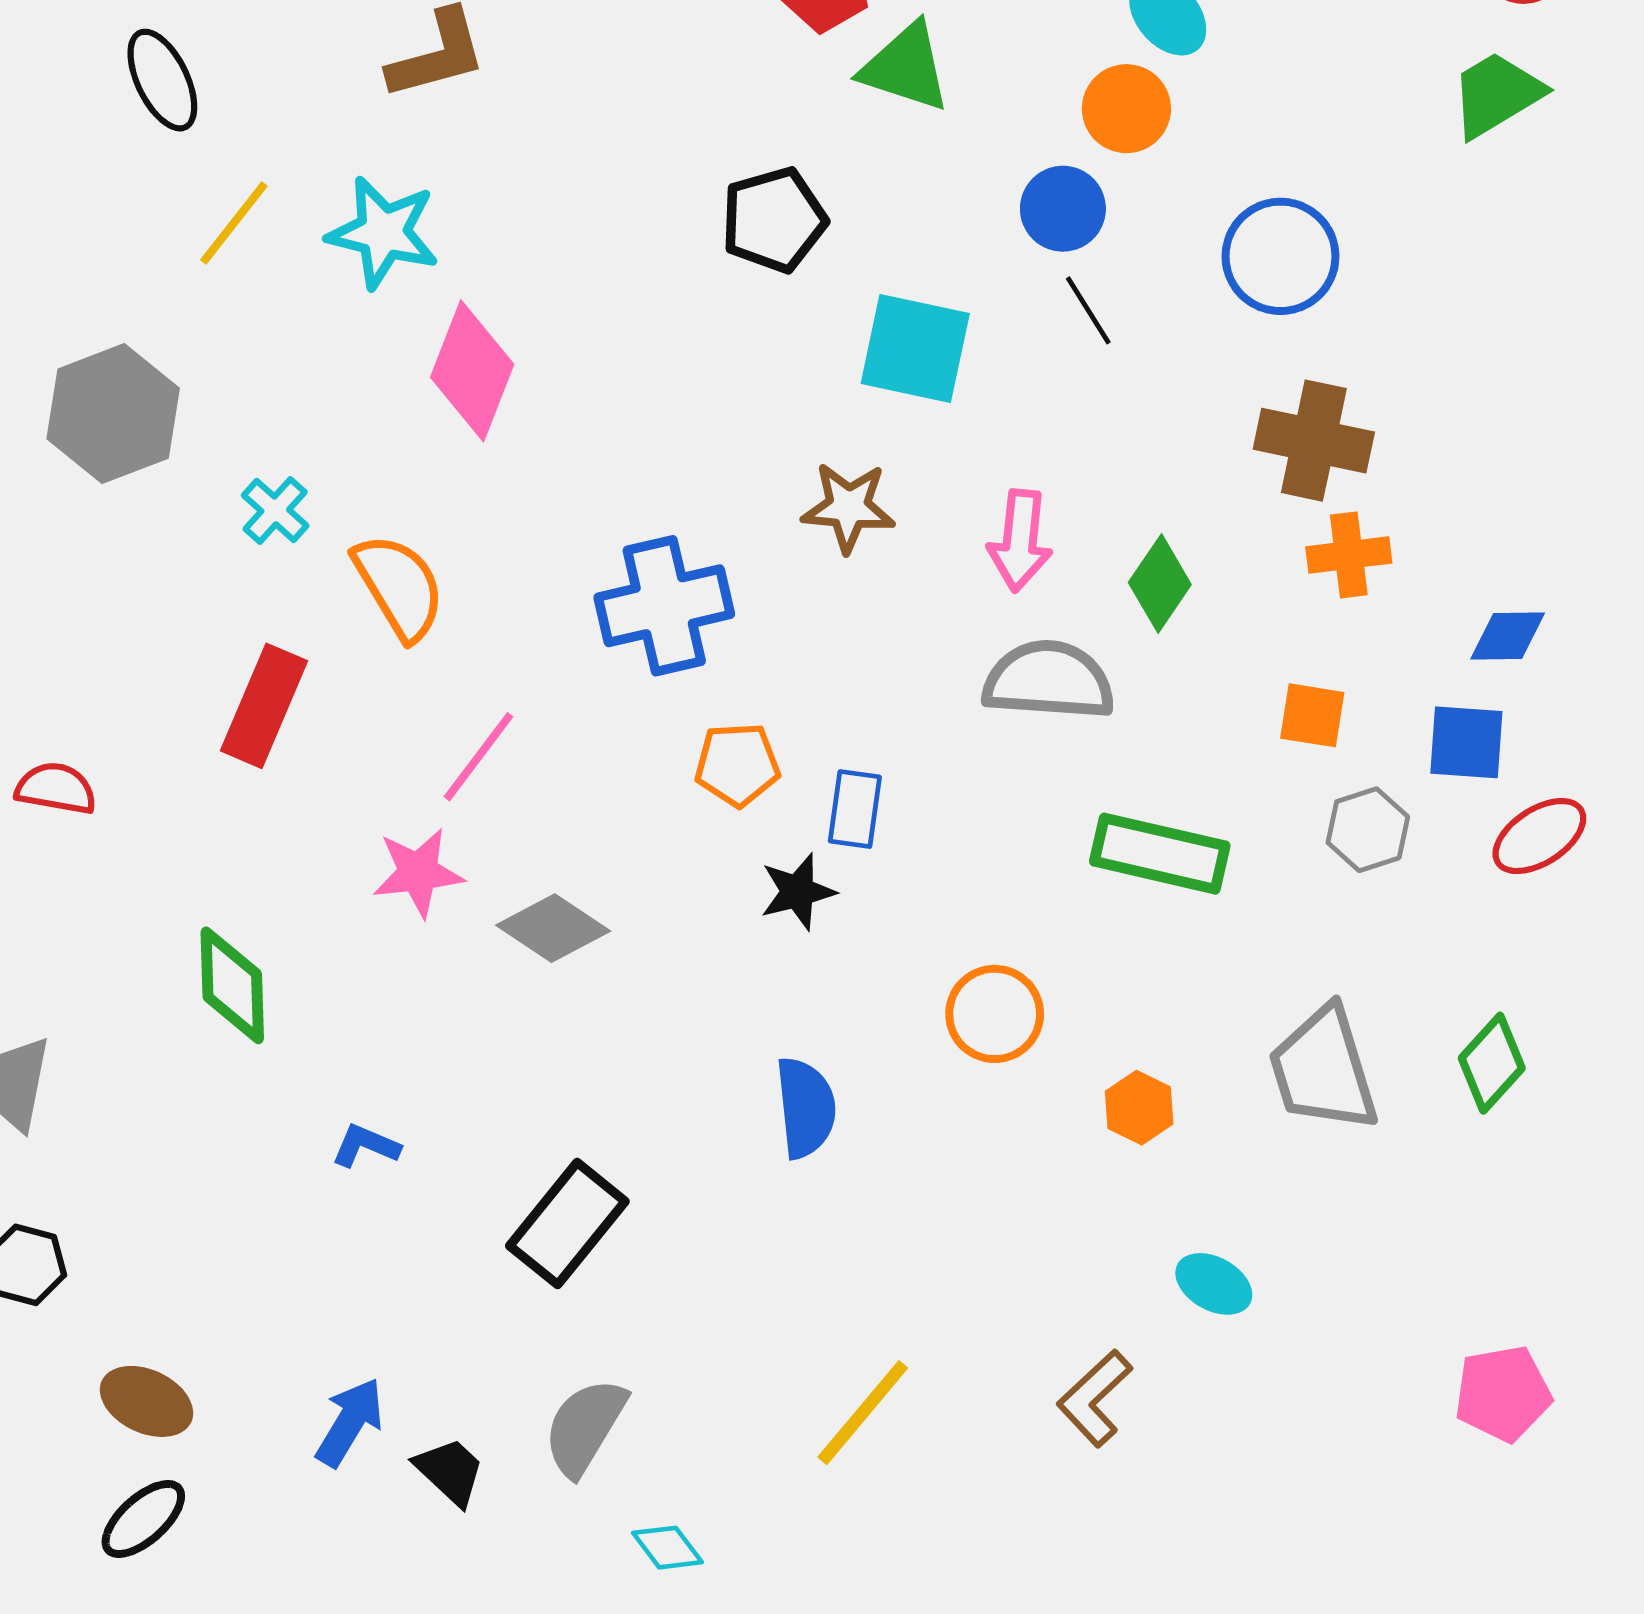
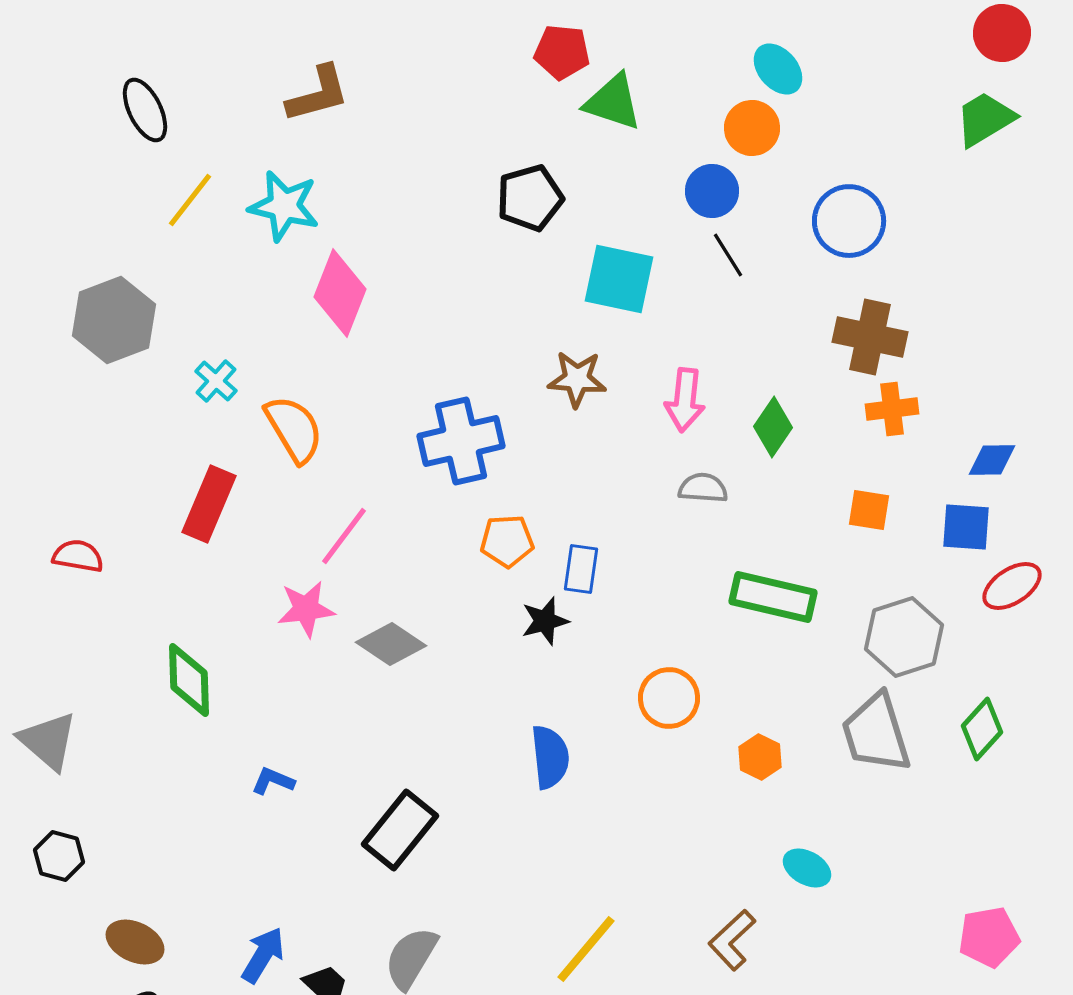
gray semicircle: (1049, 680) -> (703, 488), size x0.6
gray hexagon: (1368, 830) -> (904, 637), moved, size x1.5

